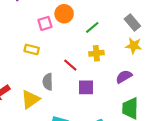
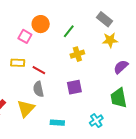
pink square: (45, 23) -> (25, 36), turned -32
red line: (70, 65) -> (39, 70), moved
purple semicircle: (124, 77) -> (121, 67), moved

